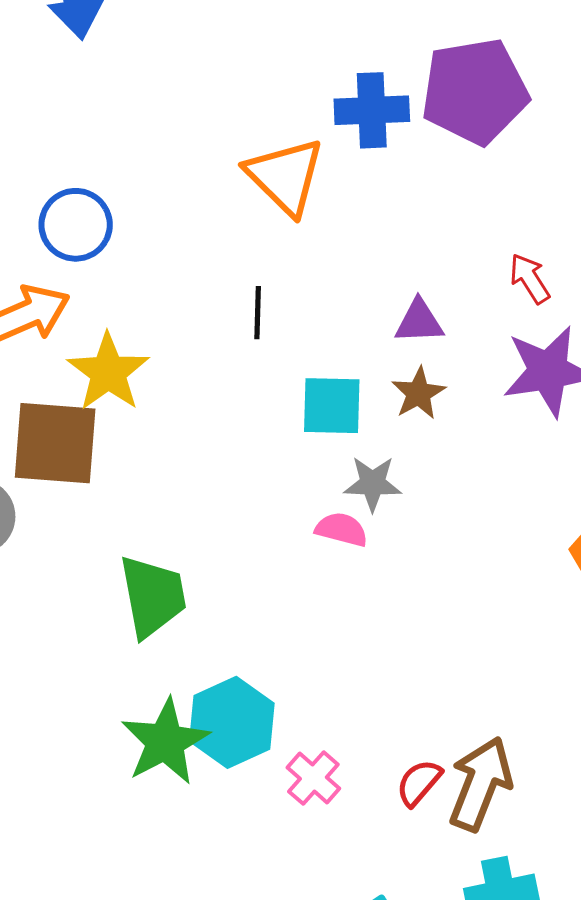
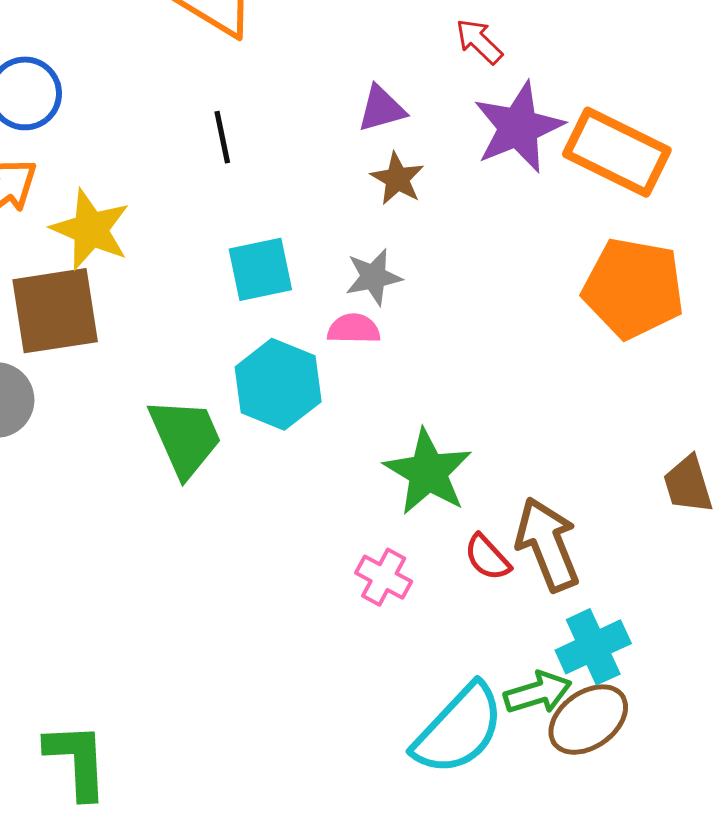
cyan square: (332, 406) -> (260, 269), moved
cyan hexagon: (232, 722) -> (278, 384), moved
green star: (165, 742) -> (428, 472), moved
red semicircle: (419, 783) -> (487, 557), turned -70
brown arrow: (480, 784) -> (547, 544), turned -30

